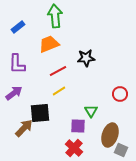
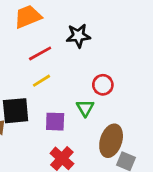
red circle: (120, 94) -> (103, 85), moved
purple square: (78, 126) -> (55, 122), moved

